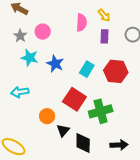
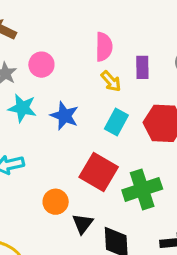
yellow arrow: (104, 15) -> (111, 81), moved

